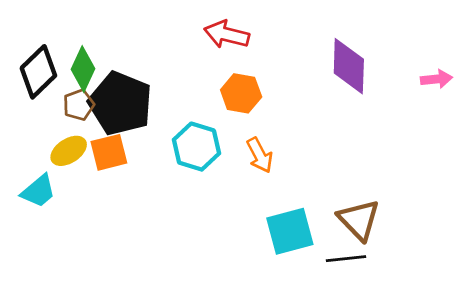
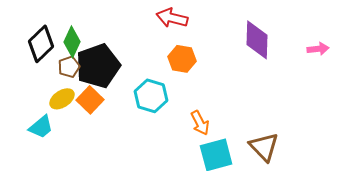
black pentagon: (120, 103) -> (98, 66), turned 30
orange square: (109, 152) -> (90, 100), turned -32
orange arrow: (260, 155) -> (200, 123), moved

